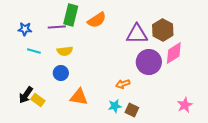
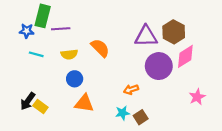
green rectangle: (71, 15) -> (43, 16), moved
orange semicircle: (97, 20) -> (100, 48), moved, turned -102
blue circle: (61, 73) -> (75, 79), moved
pink star: (185, 105) -> (197, 97), moved
brown square: (132, 110) -> (141, 117), turned 32

